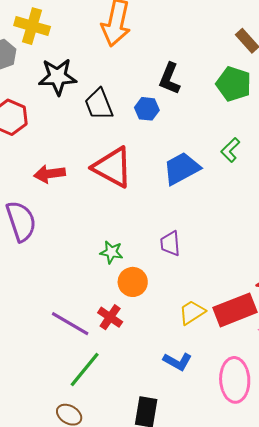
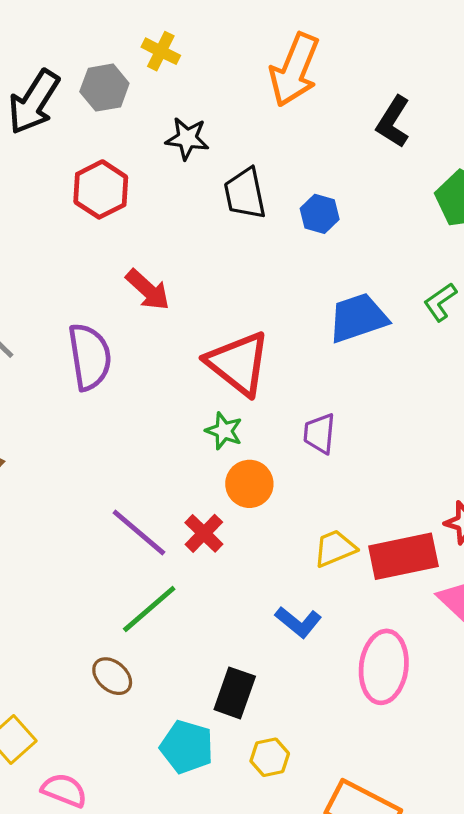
yellow cross: (32, 26) -> (161, 51), size x0.7
black star: (58, 77) -> (187, 139), size x0.7
black L-shape: (170, 79) -> (393, 122), moved
red triangle: (113, 167) -> (238, 363), moved
red arrow: (50, 174) -> (148, 290), turned -140

